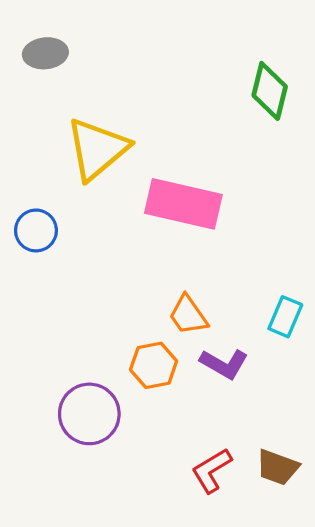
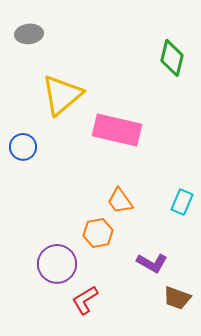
purple L-shape: (224, 364) -> (152, 263), moved
red L-shape: (212, 470) -> (85, 300), moved

